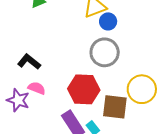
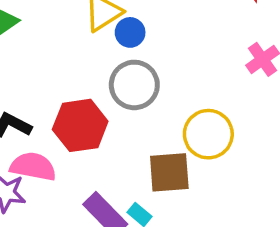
pink semicircle: (37, 88) -> (33, 167), size x1.5
red hexagon: (84, 89) -> (80, 125), moved

